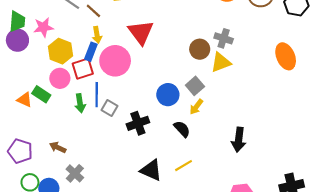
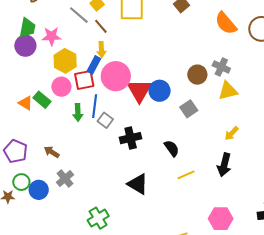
red triangle: (141, 32) -> (139, 91), moved
yellow triangle: (221, 62) -> (228, 91), moved
blue circle: (168, 95) -> (160, 91), moved
yellow arrow: (196, 107) -> (232, 133), moved
yellow line: (184, 166) -> (186, 175), moved

